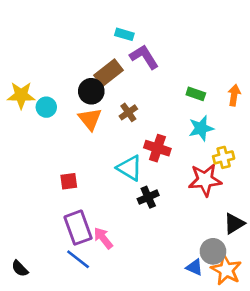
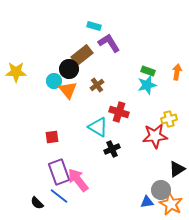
cyan circle: (46, 107) -> (54, 81), moved
cyan star: (201, 128) -> (147, 85), moved
pink arrow: (103, 238) -> (78, 180), size x1.4
blue triangle: (194, 267) -> (147, 202), turned -32
black semicircle: (20, 269) -> (37, 203), moved

